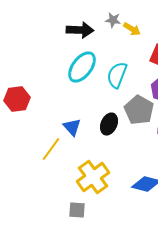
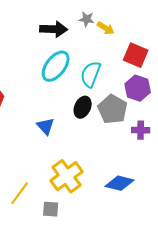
black ellipse: (109, 124) -> (83, 107), moved
yellow line: (51, 149) -> (20, 193), moved

